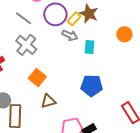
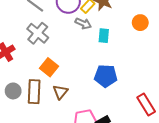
brown triangle: (48, 101) -> (60, 92), turned -35
brown rectangle: (15, 116) -> (34, 92), moved

